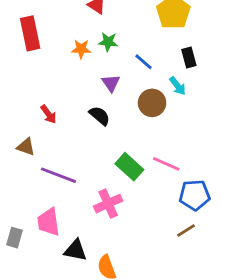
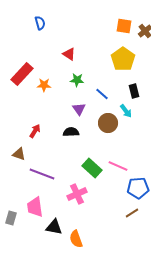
red rectangle: (30, 33) -> (22, 74), turned 55
orange star: (81, 49) -> (44, 85), moved
red arrow: (49, 114) -> (35, 131), turned -112
black semicircle: (100, 116) -> (71, 132), turned -42

